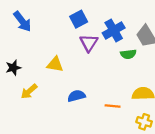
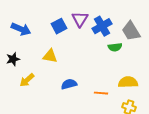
blue square: (79, 19) -> (59, 26), moved
blue arrow: (22, 21) -> (21, 29), moved, turned -30
purple triangle: (89, 43) -> (80, 19), moved

